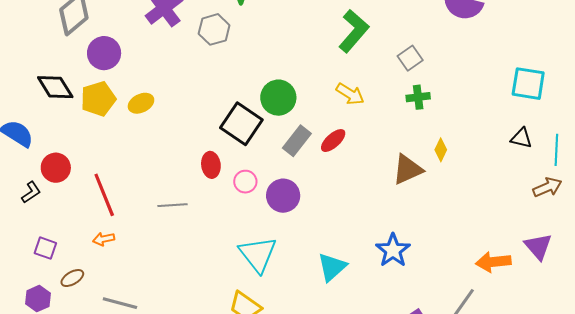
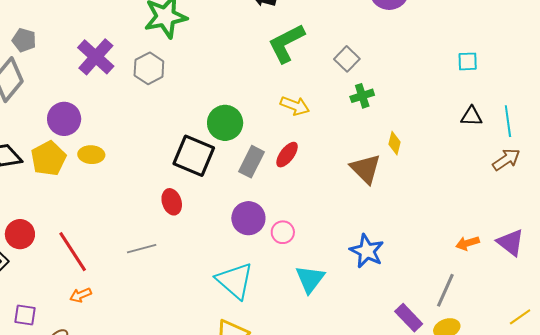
green L-shape: (354, 31) -> (286, 43), turned -147
purple circle: (104, 53) -> (64, 119), moved
cyan square: (528, 84) -> (468, 61), size x0.6
yellow ellipse: (141, 103) -> (91, 155), turned 40
brown triangle: (408, 169) -> (366, 169), turned -40
pink circle: (245, 182) -> (283, 232), moved
purple triangle: (538, 247) -> (511, 242), moved
orange arrow: (493, 262) -> (467, 243), size x0.7

